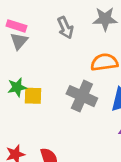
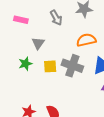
gray triangle: (19, 41) -> (38, 43), moved
yellow square: (33, 96) -> (50, 66), moved

